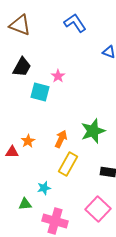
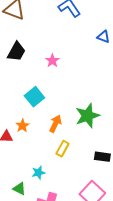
cyan square: (40, 92) -> (34, 97), moved, turned 36
yellow rectangle: (68, 164) -> (62, 149), size x0.7
green triangle: (25, 204) -> (19, 189), turned 32

